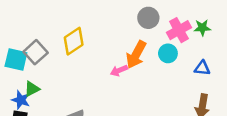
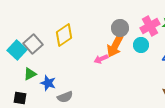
gray circle: (148, 18) -> (120, 28), moved
cyan square: (16, 60) -> (17, 50), turned 30
blue star: (21, 100) -> (48, 83), moved

